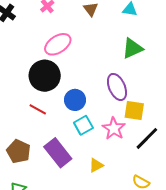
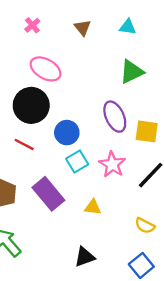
pink ellipse: (58, 44) -> (46, 69), turned 64
yellow square: (134, 111) -> (147, 131), moved
yellow triangle: (96, 165) -> (93, 207), turned 35

